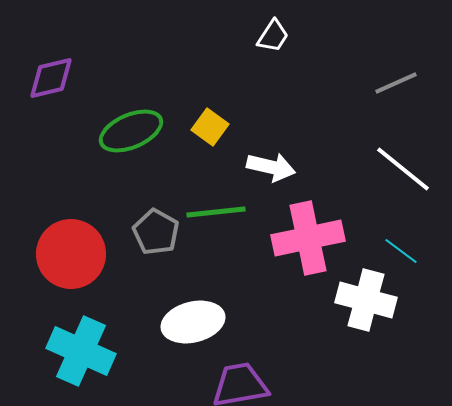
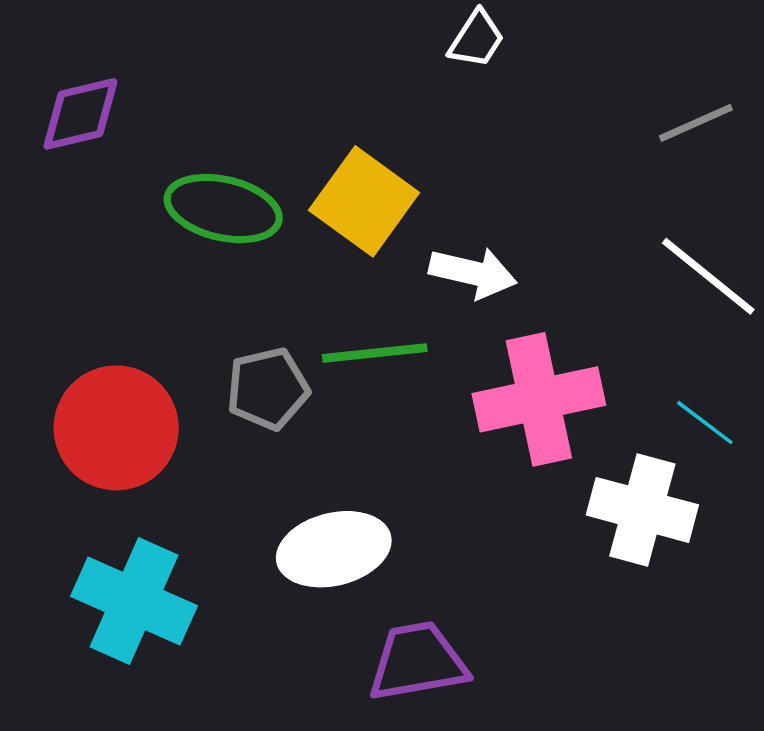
yellow square: (210, 127) -> (364, 201), size x1.6
green ellipse: (131, 131) -> (223, 209), turned 36
gray pentagon: (156, 232) -> (268, 389), turned 30

